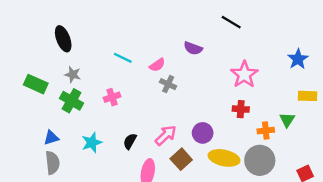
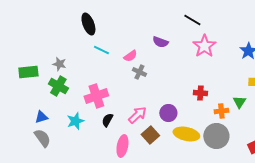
black ellipse: (63, 39) -> (88, 24), moved
pink star: (244, 75) -> (204, 46), moved
green rectangle: (36, 84) -> (28, 72), turned -30
pink cross: (112, 97) -> (96, 96), moved, size x1.6
gray semicircle: (52, 163) -> (42, 138), turned -30

